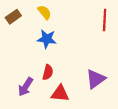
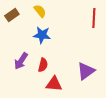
purple arrow: (26, 87) -> (21, 61), moved

